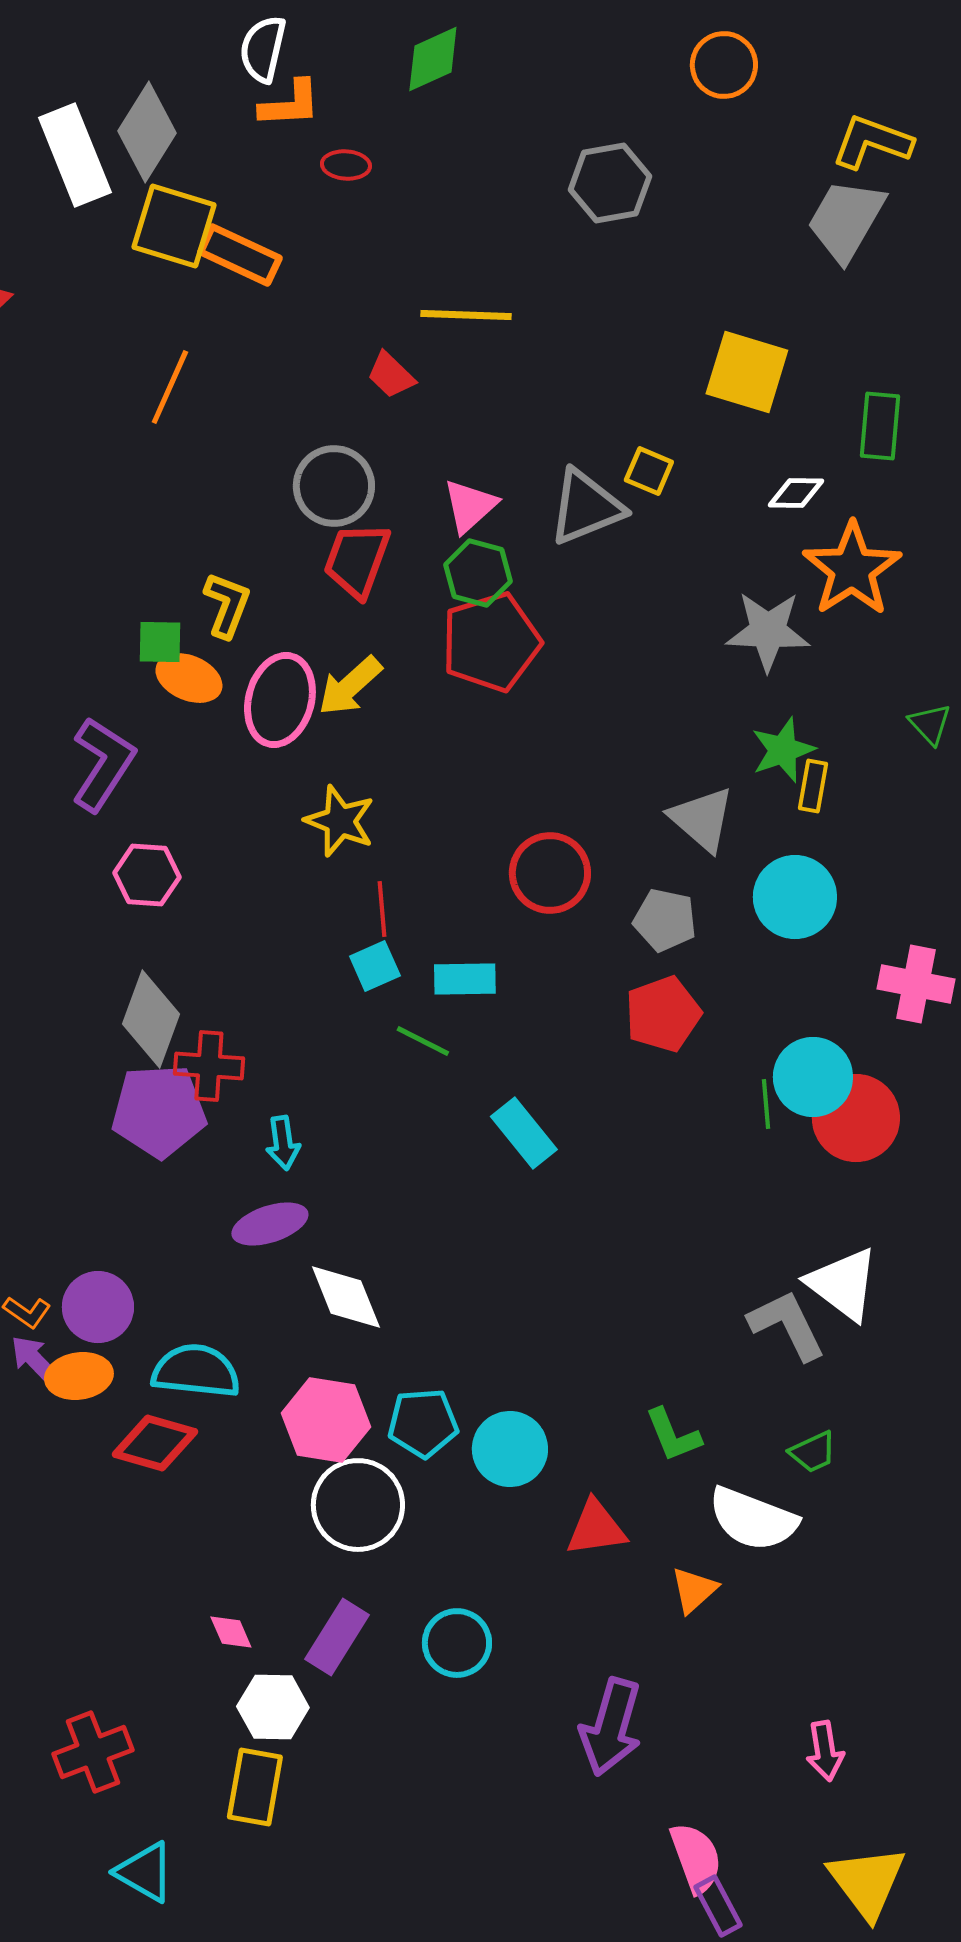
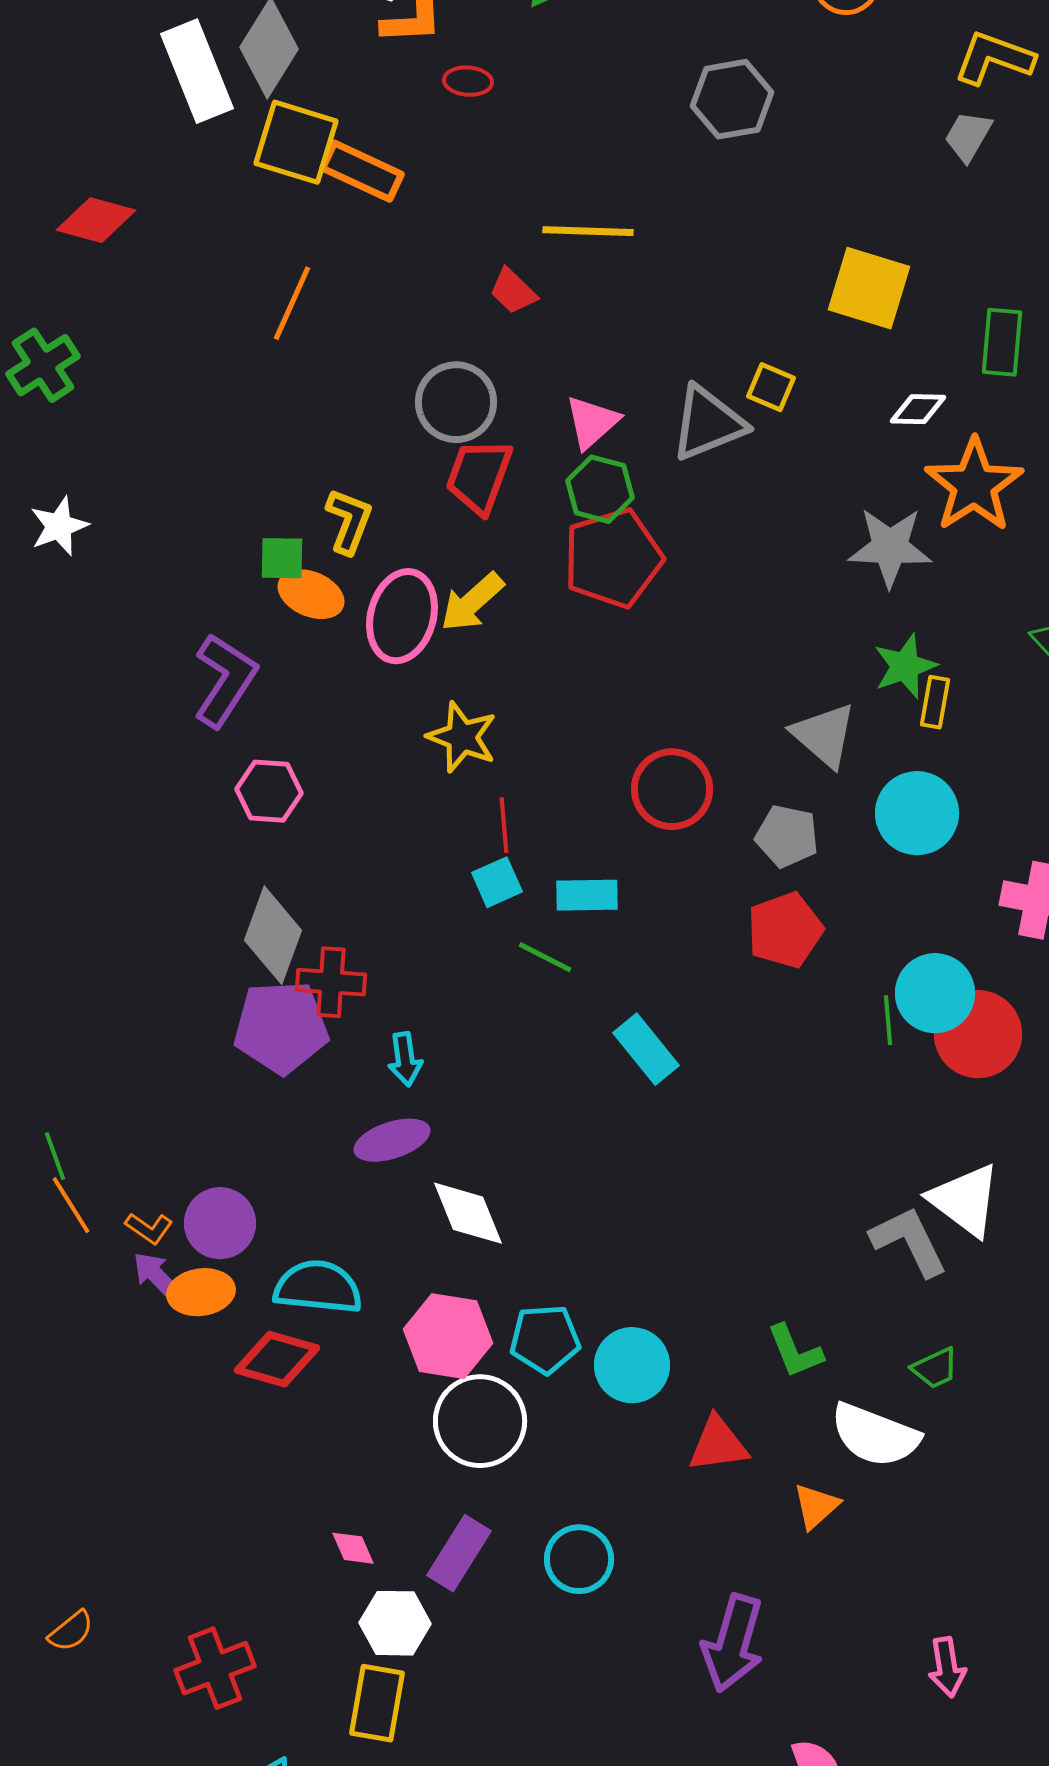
gray trapezoid: (846, 220) -> (968, 136), size x0.6

